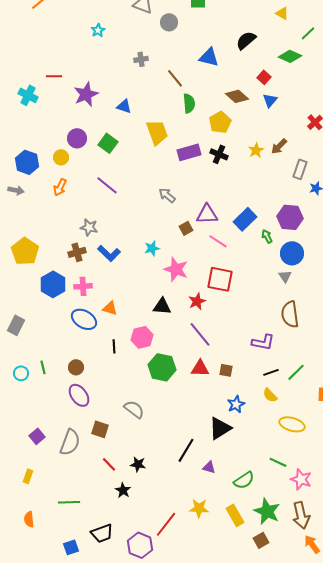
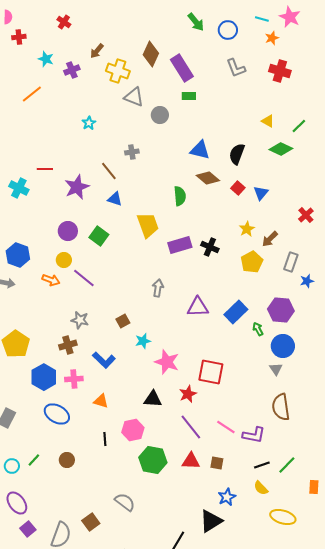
yellow triangle: (282, 13) -> (268, 121), moved
black semicircle: (246, 40) -> (237, 154), moved, turned -30
red square: (264, 77) -> (238, 188), moved
brown line: (175, 78) -> (109, 171), moved
brown diamond: (237, 96) -> (208, 178), moved
yellow pentagon: (220, 122) -> (252, 262), moved
yellow star: (256, 150) -> (247, 229), moved
yellow circle: (61, 157) -> (64, 260), moved
purple line: (107, 185) -> (84, 278), moved
orange arrow: (60, 187) -> (51, 280), turned -96
gray arrow: (167, 195) -> (158, 288), turned 60
brown square: (186, 228) -> (123, 321), moved
pink line: (218, 241) -> (226, 427), moved
blue L-shape: (109, 253) -> (104, 360), moved
blue ellipse: (84, 319) -> (57, 414), moved
green line: (43, 367) -> (34, 460), turned 56
purple ellipse: (79, 395) -> (17, 503), moved
brown square: (100, 429) -> (91, 522), turned 36

